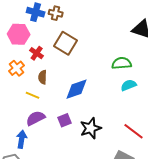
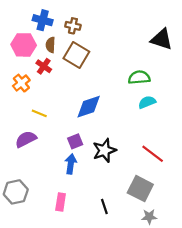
brown cross: (56, 13) -> (73, 26), moved
brown semicircle: (43, 77) -> (51, 45), moved
purple semicircle: (36, 118) -> (26, 139), moved
blue arrow: (22, 139) -> (71, 164), moved

